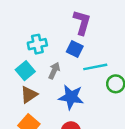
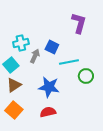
purple L-shape: (82, 22) -> (79, 23), moved
gray arrow: (54, 71) -> (35, 56), moved

